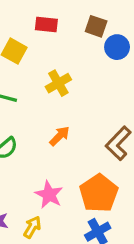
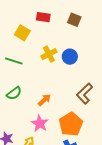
blue circle: (117, 47) -> (70, 57), moved
orange arrow: (59, 136) -> (44, 100), moved

